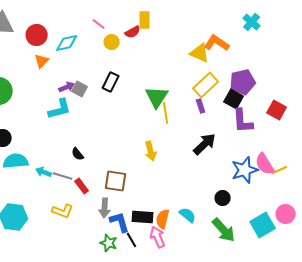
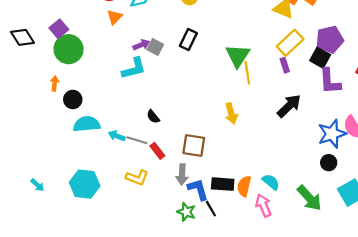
black circle: (223, 198) -> (329, 163), moved
pink arrow: (158, 237) -> (263, 205), moved

